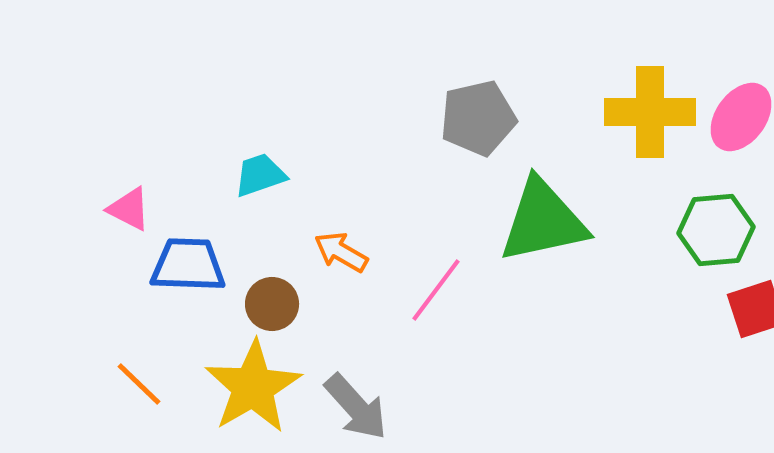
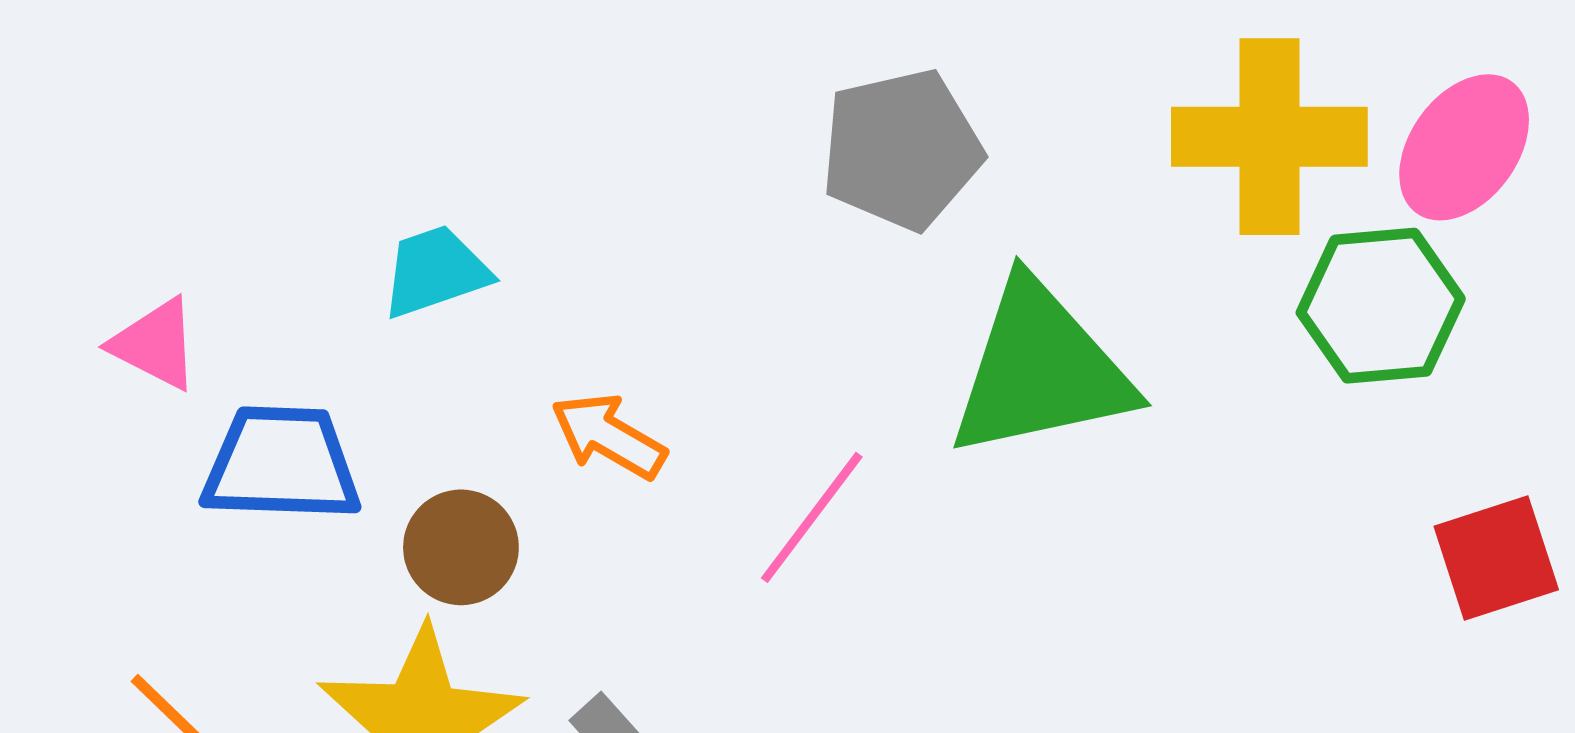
green hexagon: (716, 230) -> (1381, 306), moved

